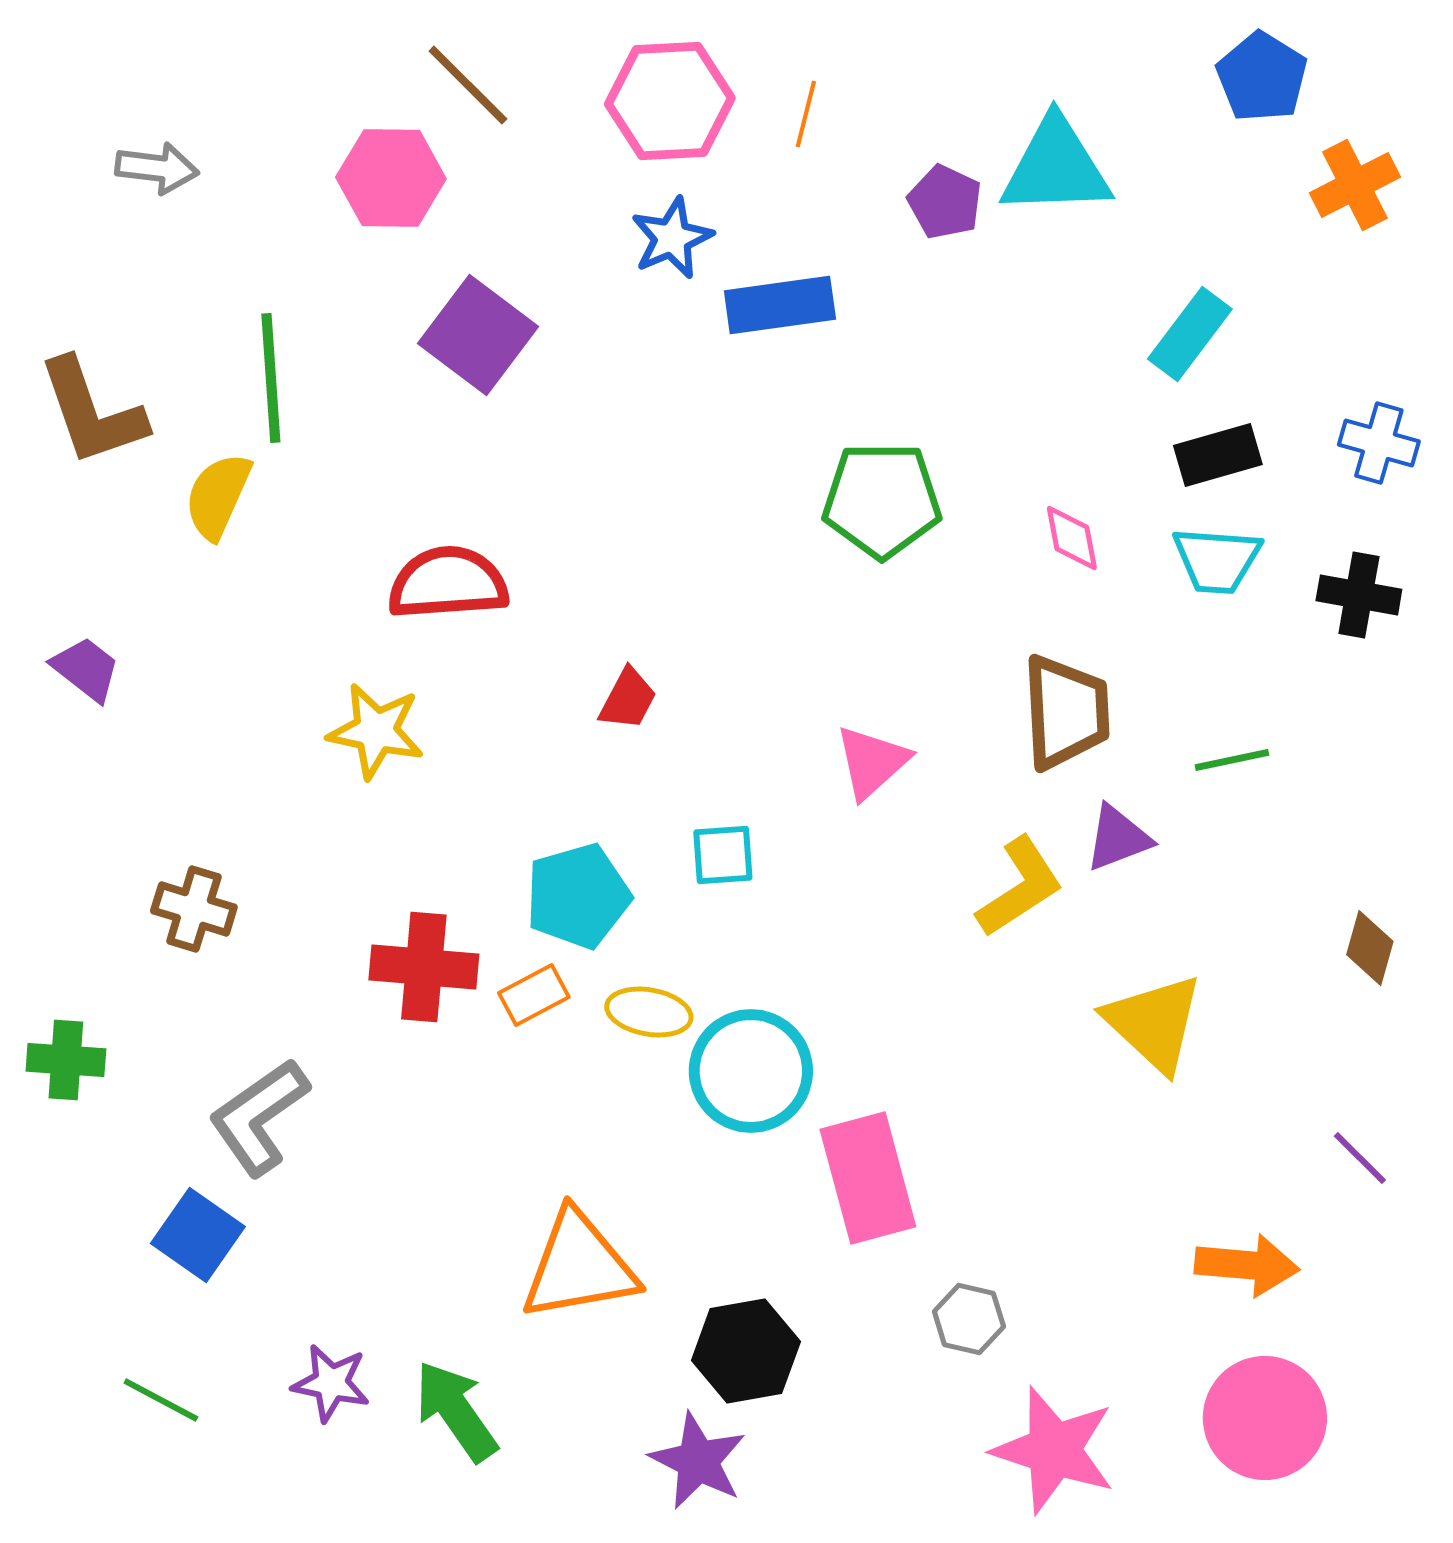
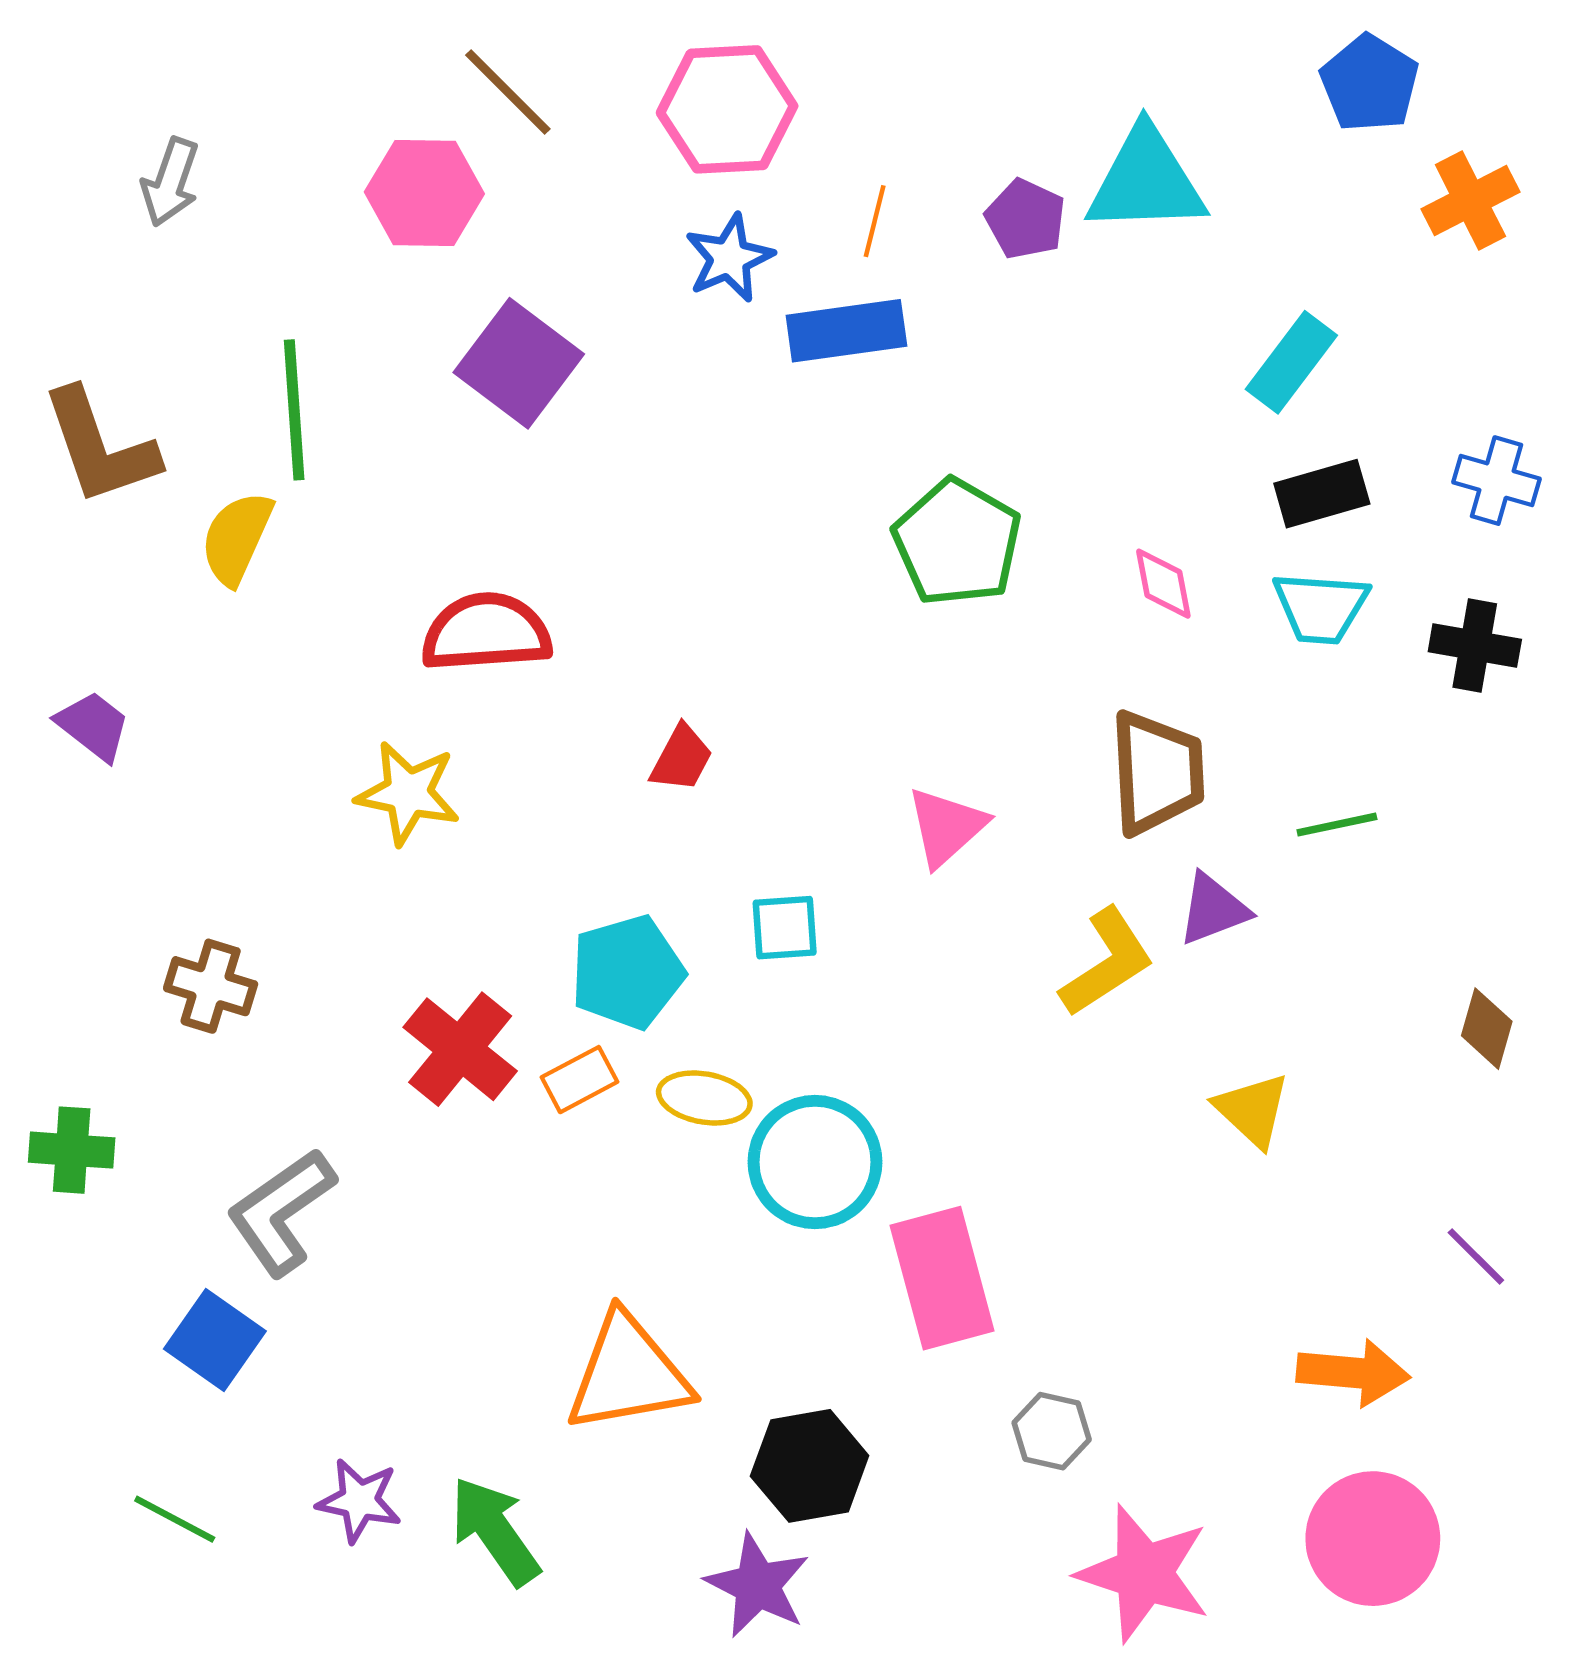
orange line: (806, 114) -> (875, 221), moved
gray arrow: (157, 168) -> (170, 182), turned 102
green pentagon: (882, 500) -> (957, 542), turned 30
red cross: (424, 967) -> (460, 1049), turned 34
yellow triangle: (1154, 1023) -> (1252, 1110), size x0.7

